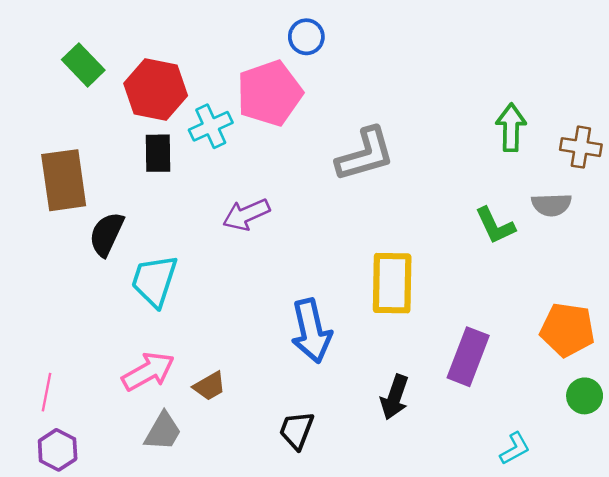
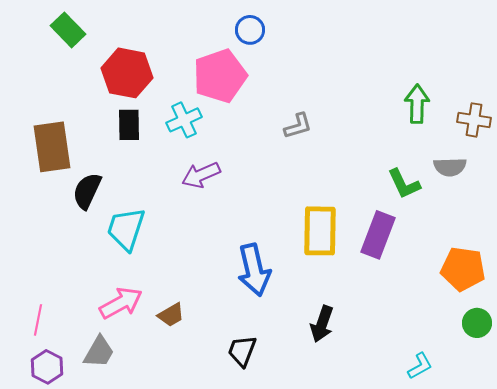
green rectangle: (83, 65) -> (68, 30), moved
cyan cross: (211, 126) -> (184, 120), moved
gray L-shape: (365, 154) -> (298, 126), size x0.6
purple rectangle: (468, 357) -> (378, 235), moved
gray trapezoid: (163, 431) -> (99, 352), moved

